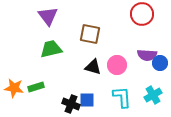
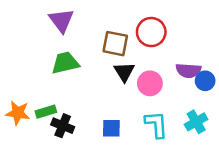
red circle: (142, 14) -> (151, 32), moved
black triangle: (93, 67) -> (124, 72), moved, turned 42
black cross: (71, 104) -> (63, 126), moved

